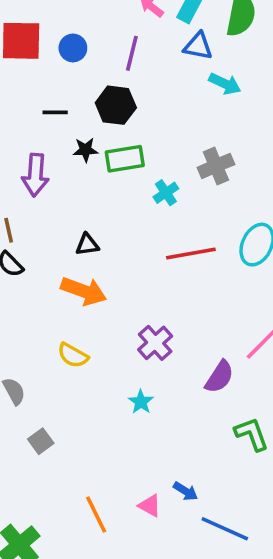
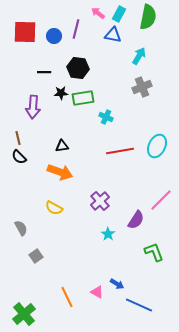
blue triangle: (198, 46) -> (113, 35), moved
purple line: (132, 53) -> (76, 29), moved
cyan arrow: (225, 84) -> (139, 56), turned -84
gray cross: (216, 166) -> (142, 87), moved
cyan cross: (166, 193) -> (106, 117), turned -32
cyan star: (141, 402) -> (108, 234), moved

